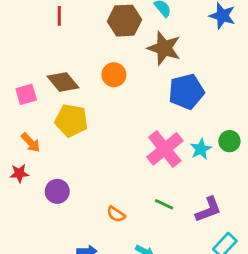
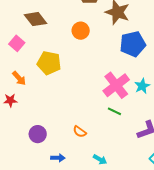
brown diamond: (63, 82) -> (35, 19), moved
pink square: (26, 94) -> (17, 43), turned -35
purple circle: (57, 191) -> (38, 134), moved
green line: (164, 204) -> (114, 111), moved

